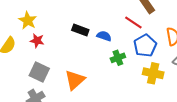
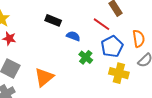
black rectangle: (80, 30) -> (53, 20), moved
green cross: (118, 58) -> (86, 57), turned -32

